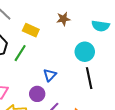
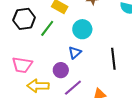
cyan circle: (85, 52) -> (82, 29), moved

